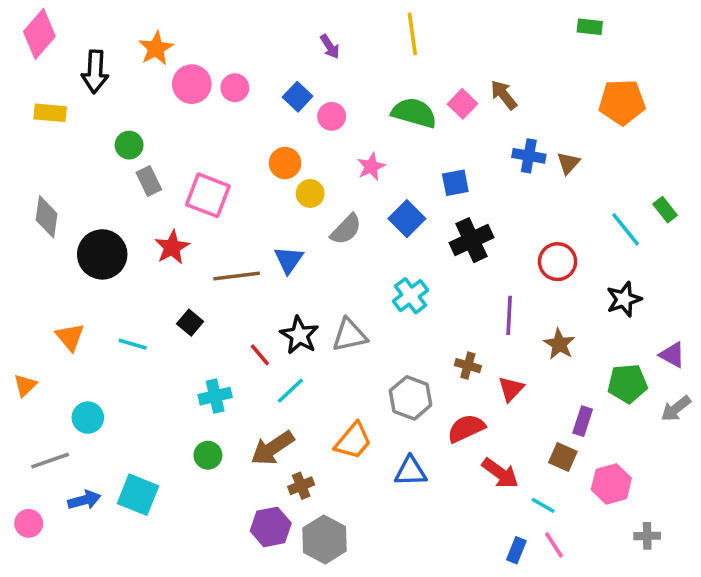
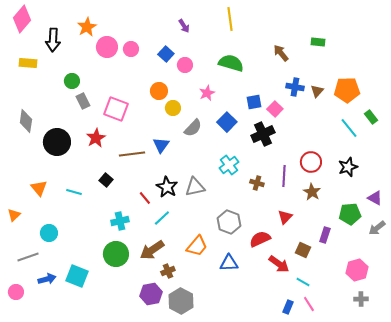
green rectangle: (590, 27) -> (318, 42), moved
orange pentagon: (622, 102) -> (347, 90), moved
pink square: (463, 104) -> (275, 109), moved
red circle: (558, 262) -> (311, 162), moved
brown cross: (468, 366) -> (257, 183), moved
green circle: (208, 455) -> (116, 254), size x1.6
brown square: (563, 457) -> (303, 250), moved
pink hexagon: (611, 484) -> (357, 270), moved

